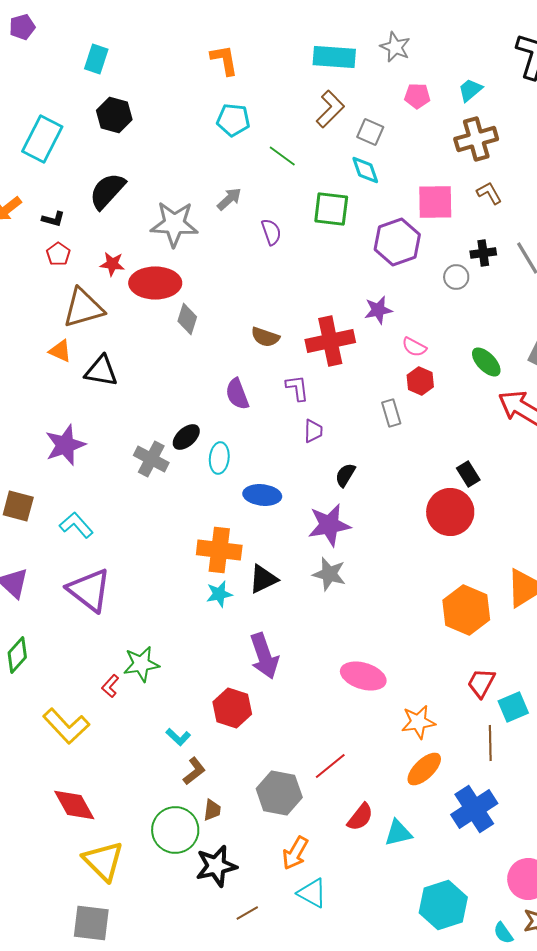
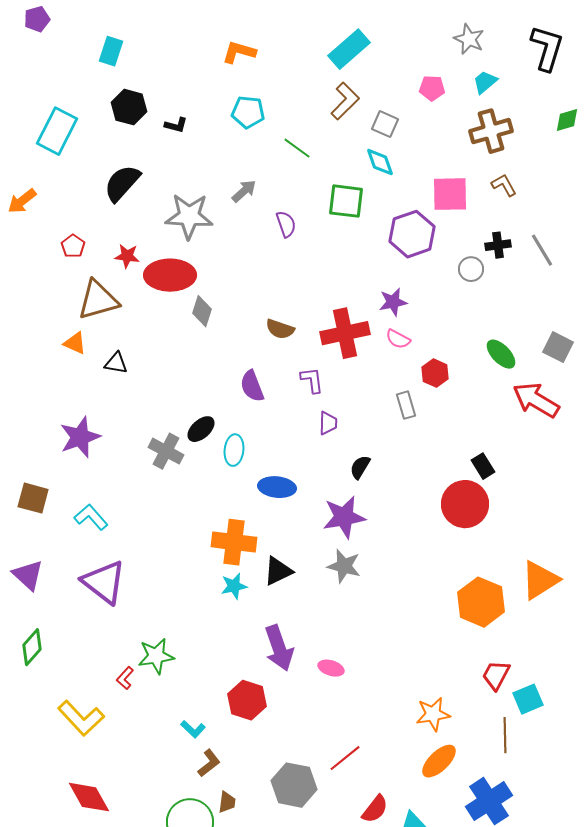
gray star: (395, 47) -> (469, 39), moved
cyan rectangle: (334, 57) -> (349, 49), turned -45
orange L-shape: (224, 60) -> (239, 52), turned -64
black L-shape: (53, 219) -> (176, 125), moved
pink semicircle: (414, 347) -> (398, 339), moved
black triangle: (101, 371) -> (116, 363), size x0.7
pink ellipse: (363, 676) -> (331, 668), moved, size x0.6

